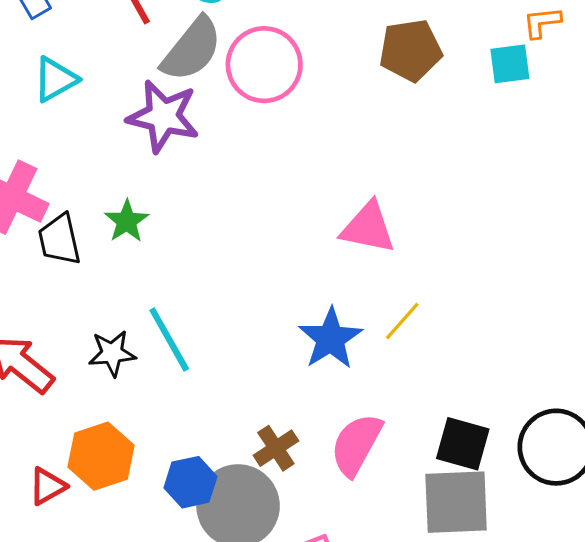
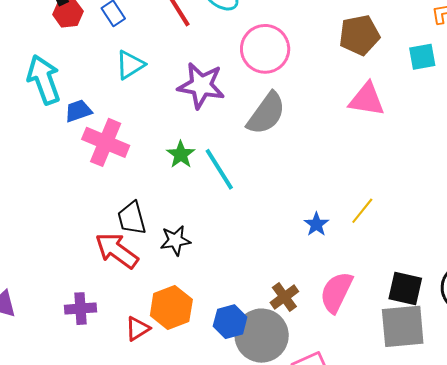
gray semicircle: (192, 49) -> (266, 113), moved
cyan square: (510, 64) -> (422, 57), moved
pink triangle: (368, 228) -> (367, 99), moved
black trapezoid: (59, 240) -> (132, 218), moved
cyan line: (169, 339) -> (219, 169), moved
blue star: (330, 339) -> (316, 224), size x0.6

